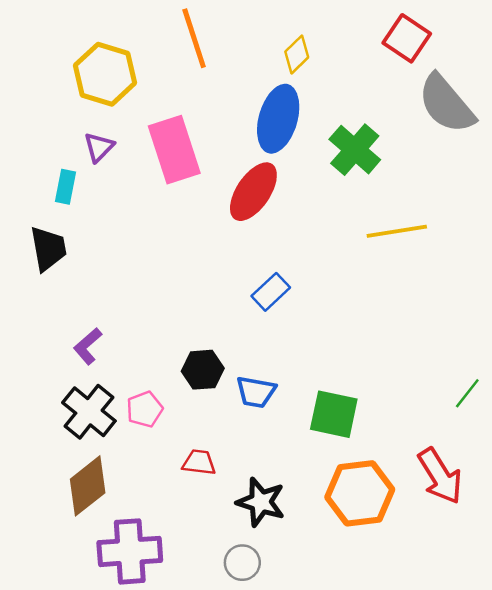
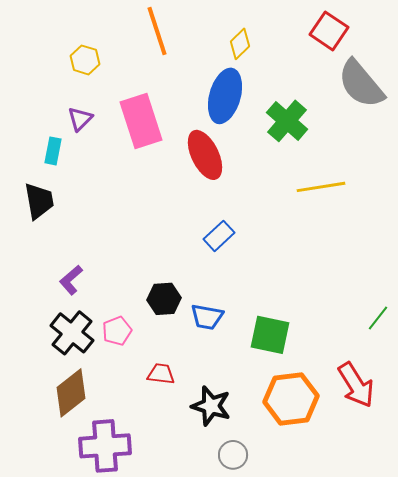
yellow hexagon: (105, 74) -> (85, 60), size x0.6
red ellipse: (253, 192) -> (205, 155), turned -60
gray circle: (242, 563) -> (233, 455), moved

